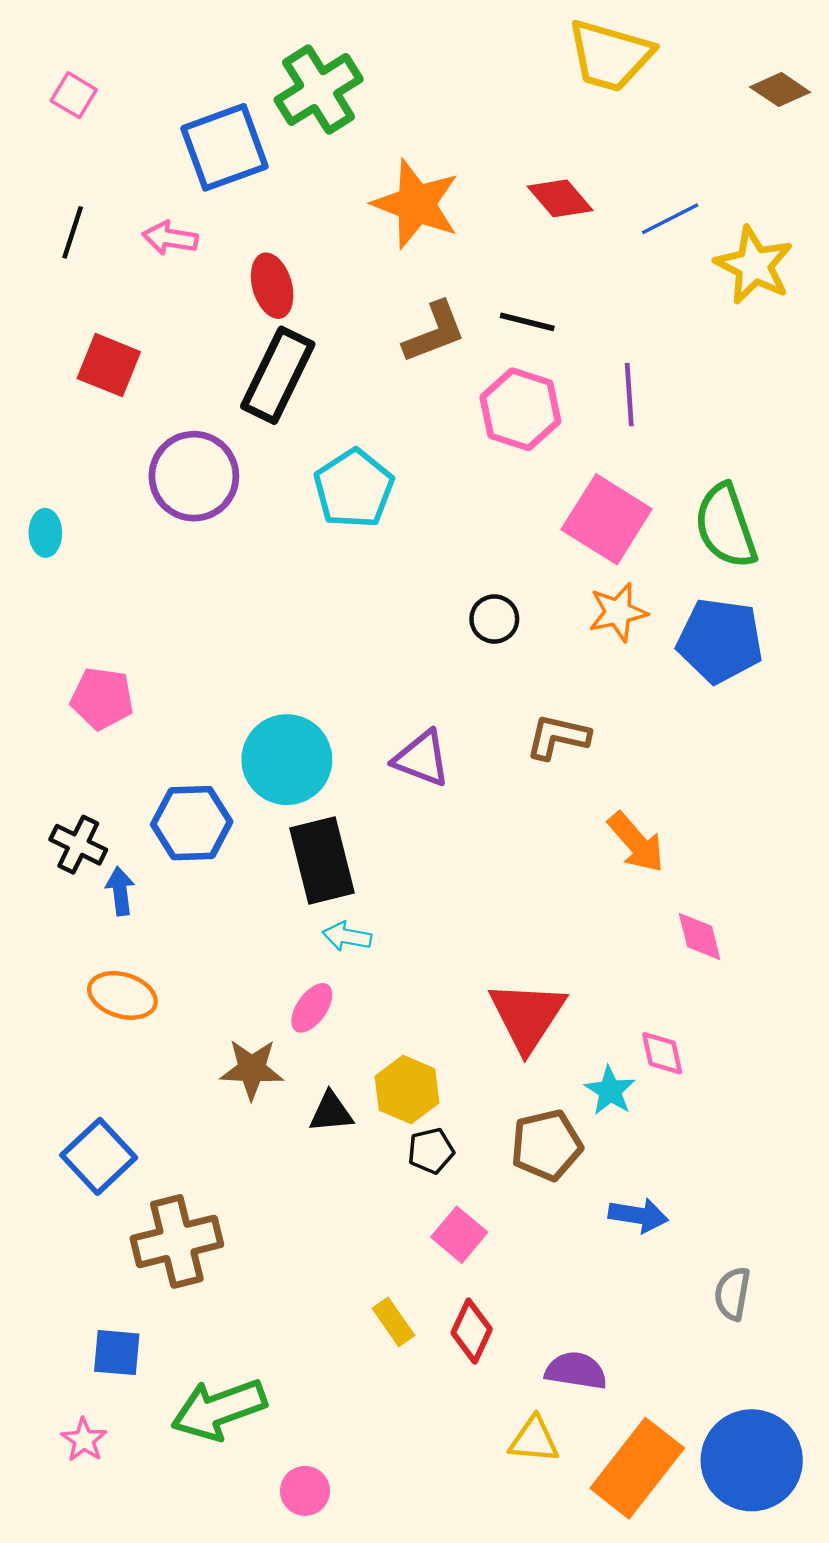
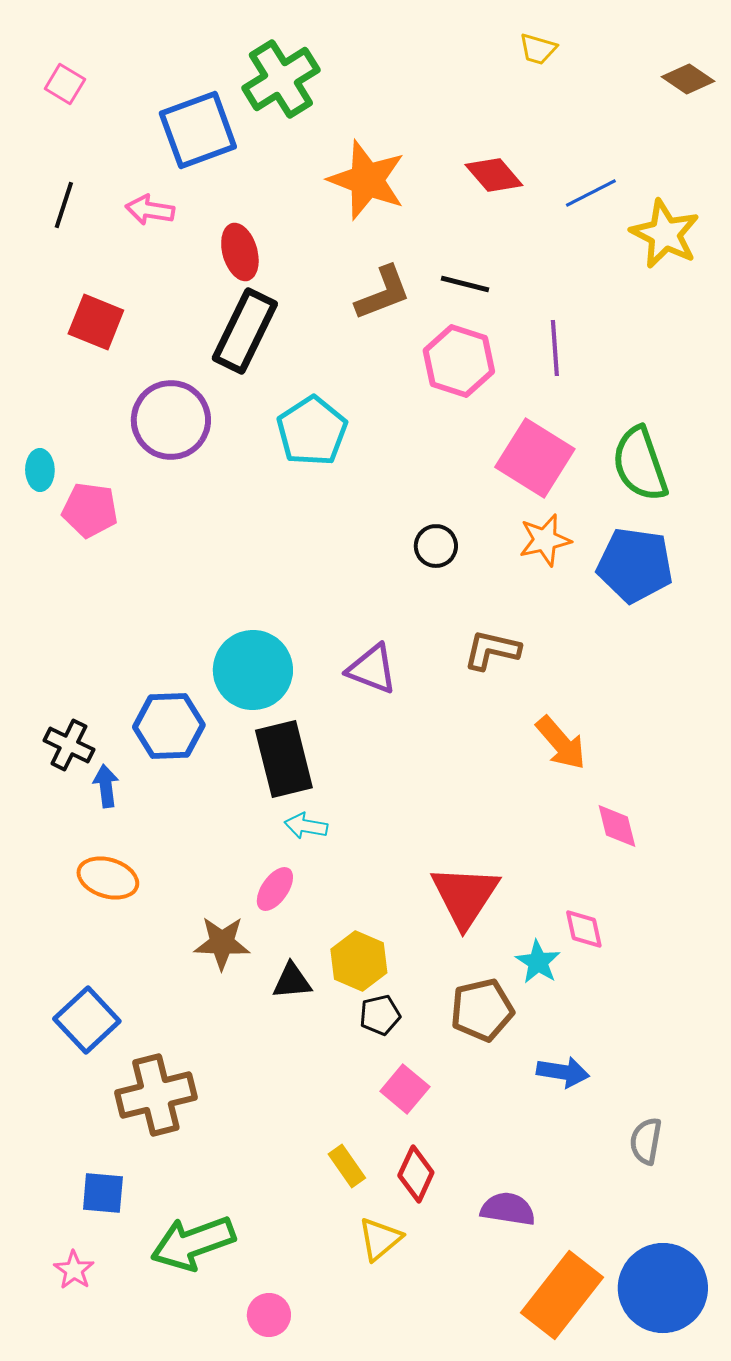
yellow trapezoid: (610, 56) -> (538, 49), size x0.5
pink pentagon: (102, 698) -> (90, 510), moved
yellow triangle: (534, 1440) -> (380, 1239), moved, turned -45

